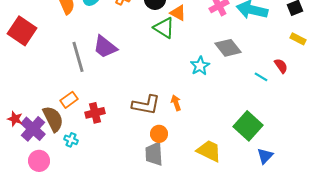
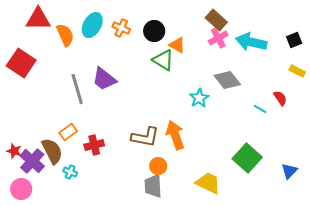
orange arrow: (176, 103) -> (175, 135), size x1.8
blue triangle: (265, 156) -> (289, 171), moved
pink circle: (39, 161) -> (21, 189), moved

